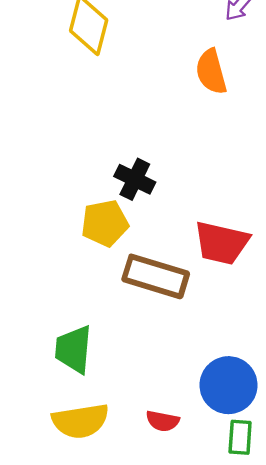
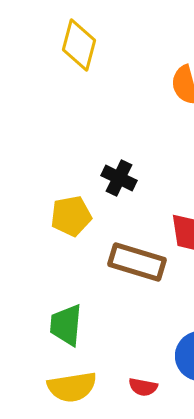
yellow pentagon: (105, 223) -> (71, 216), moved

